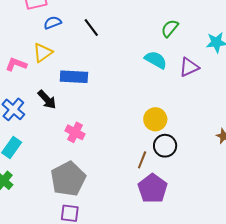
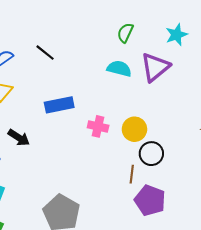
purple triangle: (189, 67) -> (155, 67), size x1.4
blue rectangle: (74, 77) -> (59, 105), moved
pink cross: (75, 132) -> (98, 126), moved

